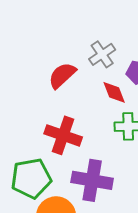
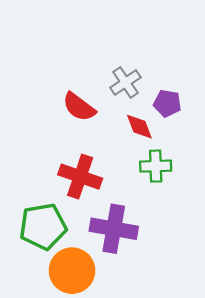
red semicircle: (62, 75) -> (79, 107), turned -100

